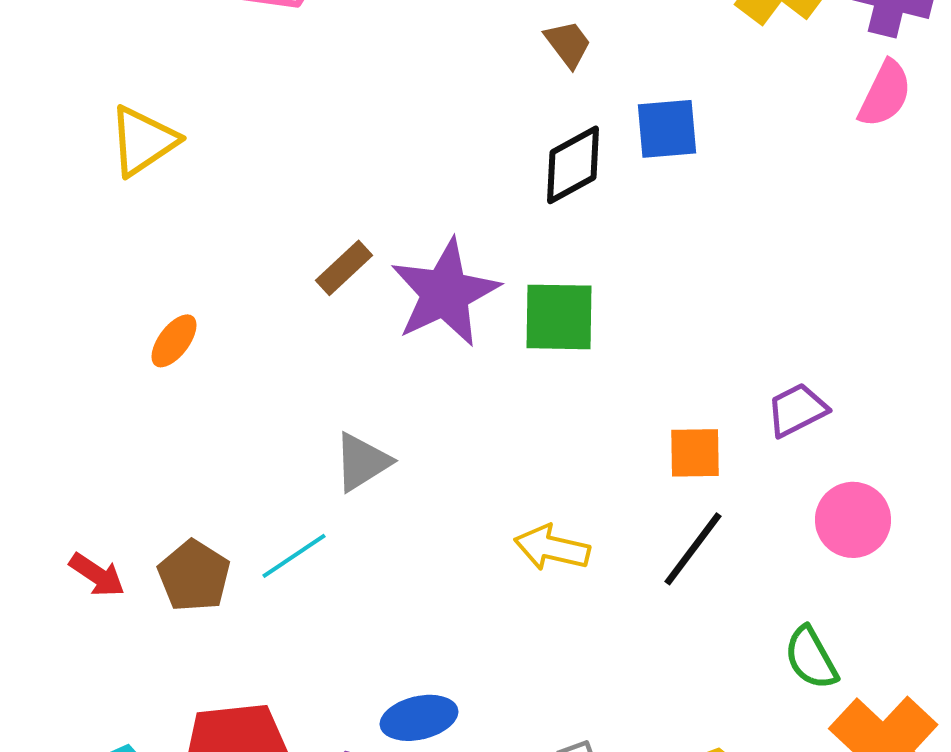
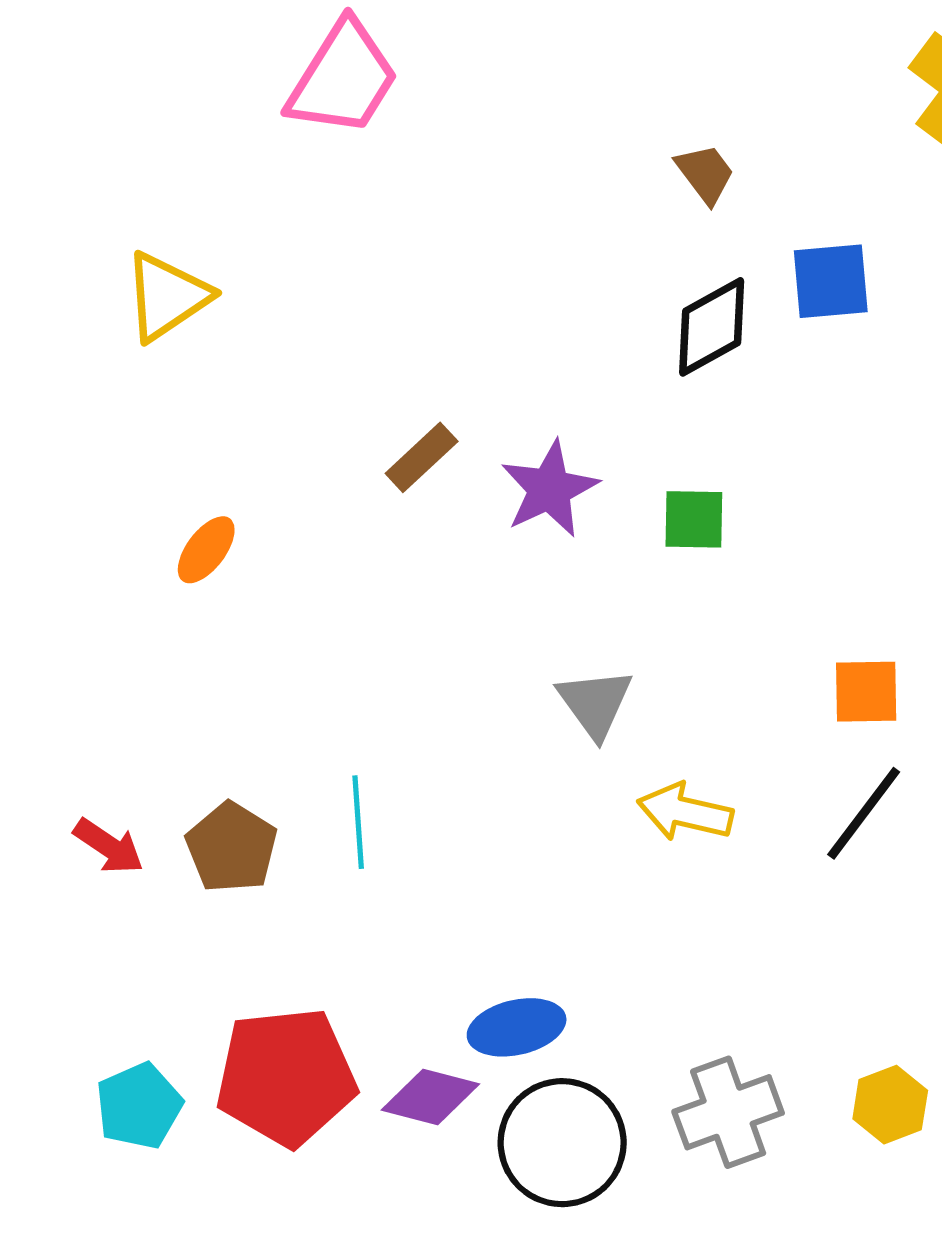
purple star: (445, 293) -> (549, 489), size x0.7
green square: (559, 317) -> (694, 519), size x0.7
gray triangle: (362, 462) -> (595, 703), moved, turned -34
cyan line: (294, 556) -> (358, 822), turned -60

